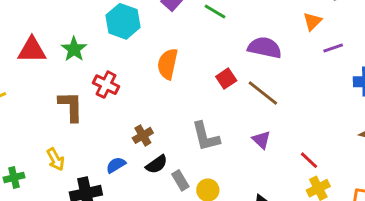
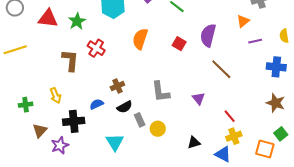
purple semicircle: (265, 48) -> (208, 35), turned -95
red square: (226, 79) -> (179, 44), moved, turned -32
brown line: (263, 93) -> (221, 69), moved

